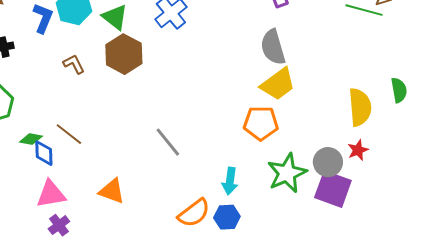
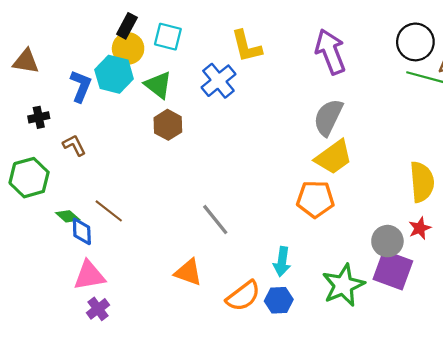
gray semicircle: (273, 47) -> (328, 117), turned 42
brown hexagon: (124, 54) -> (168, 125), size x0.7
brown L-shape: (74, 64) -> (74, 145), moved
green diamond: (31, 139) -> (68, 216), turned 30
green star: (287, 173) -> (343, 285), moved
orange triangle: (112, 191) -> (188, 272), moved

